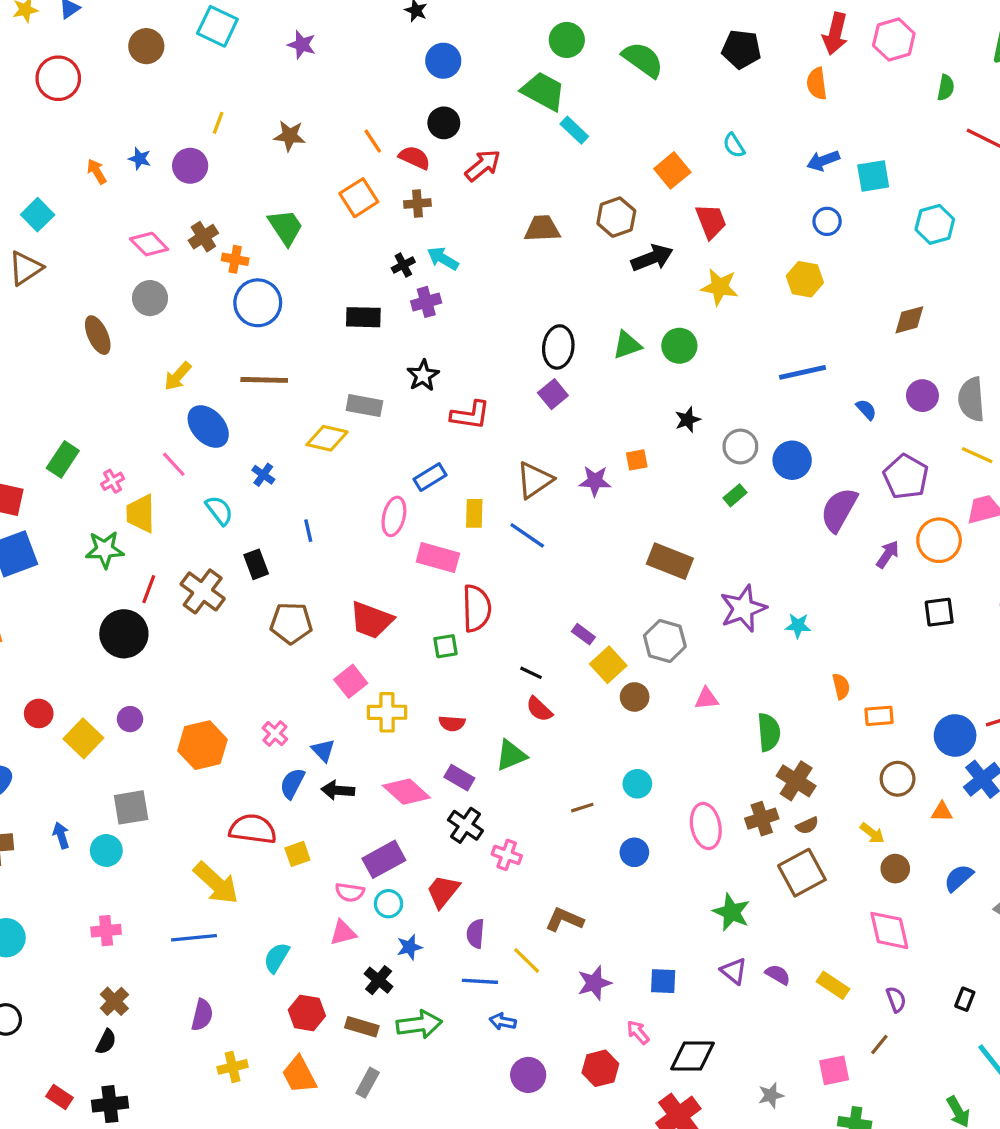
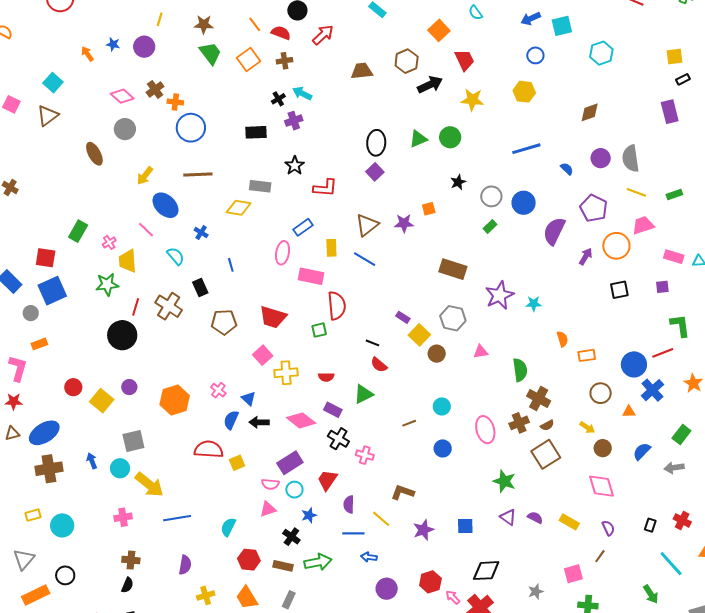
green trapezoid: (286, 227) -> (210, 53), moved
yellow arrow: (216, 883) -> (149, 485), moved
brown cross: (114, 1001) -> (131, 560), turned -36
pink arrow: (638, 1032) -> (453, 597), moved

